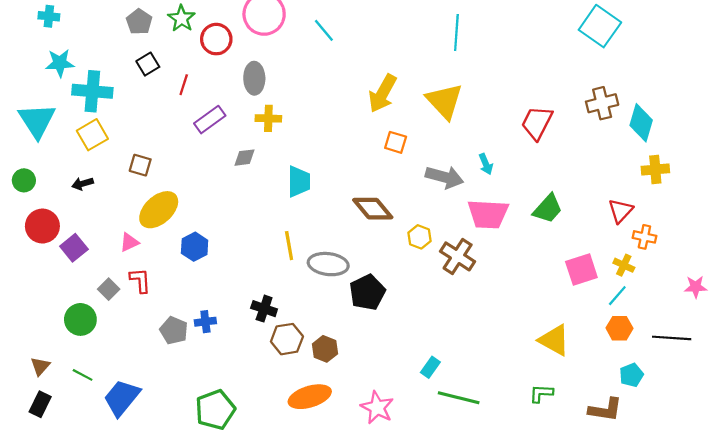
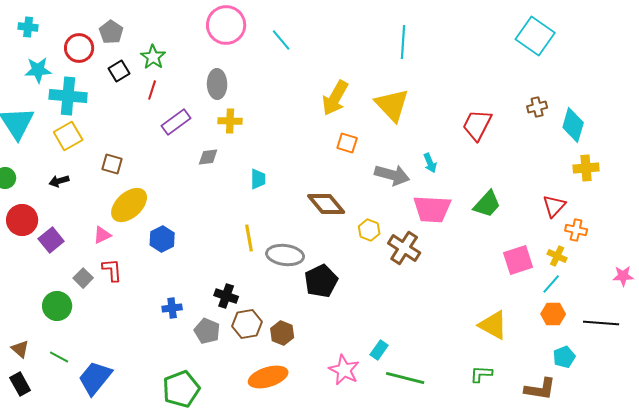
green star: (181, 18) -> (153, 57), moved
red circle: (216, 39) -> (79, 48), moved
brown cross: (602, 103) -> (537, 107), size x0.7
cyan trapezoid: (299, 181) -> (258, 179), size x0.7
gray pentagon: (174, 330) -> (207, 331), moved
brown triangle: (40, 366) -> (20, 349), turned -30
black rectangle: (40, 404) -> (20, 384), turned -55
pink star: (377, 408) -> (344, 370), moved

